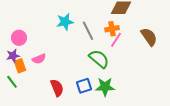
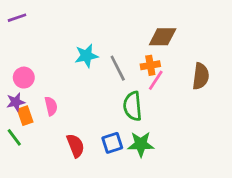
brown semicircle: (149, 37) -> (201, 76), turned 42
pink semicircle: (39, 59) -> (51, 106), turned -80
green semicircle: (99, 59) -> (133, 106), turned -135

